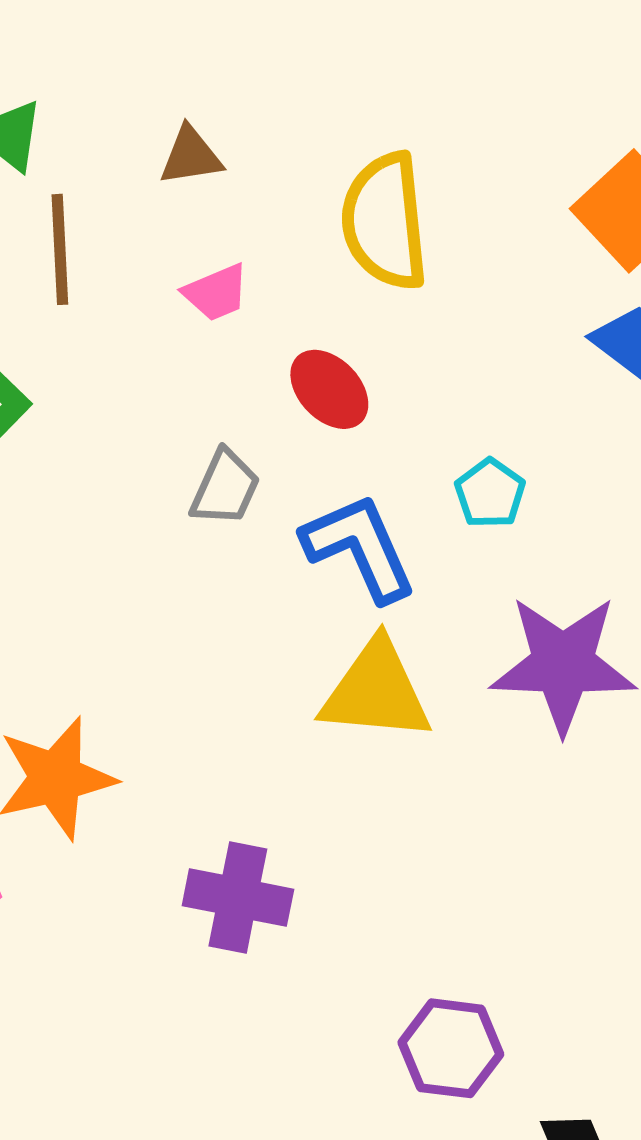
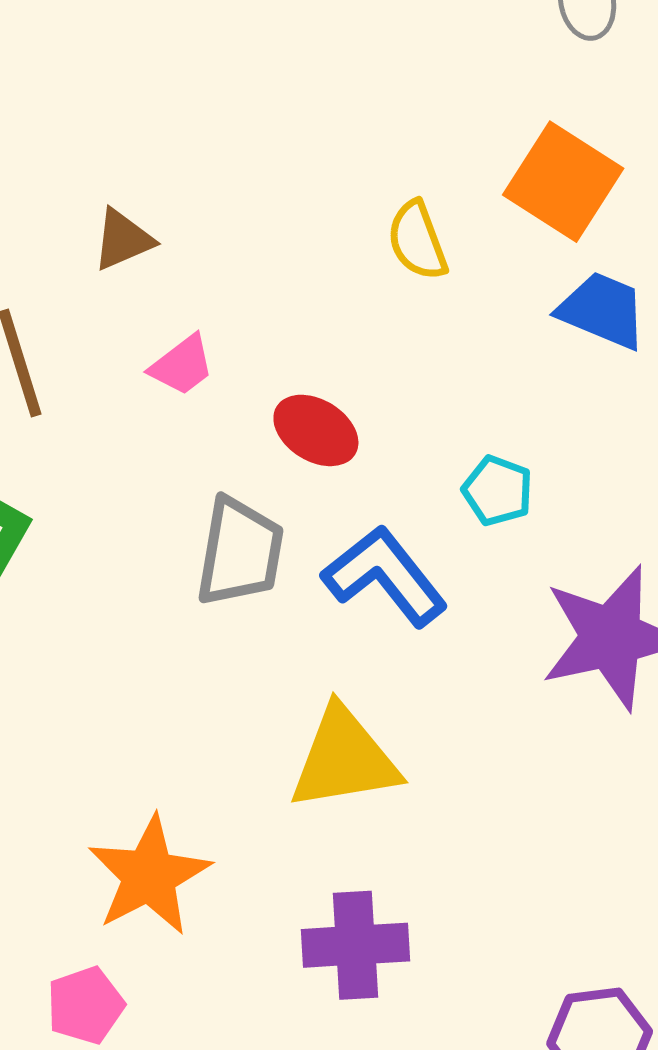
yellow semicircle: (385, 221) -> (417, 241), moved, size x0.6
gray trapezoid: (225, 488) -> (240, 552), size x1.4
yellow triangle: (376, 691) -> (344, 759), moved

